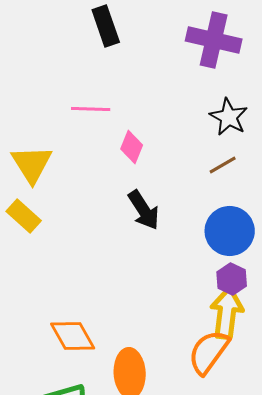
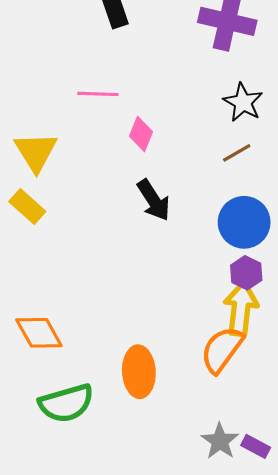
orange diamond: (73, 336) -> (39, 333), moved

